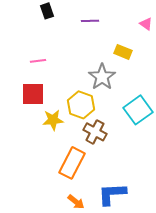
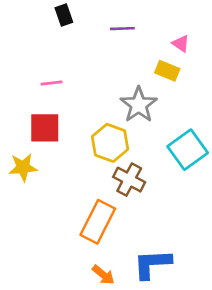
pink triangle: (146, 24) -> (181, 44), moved
yellow star: (53, 120) -> (23, 167), moved

